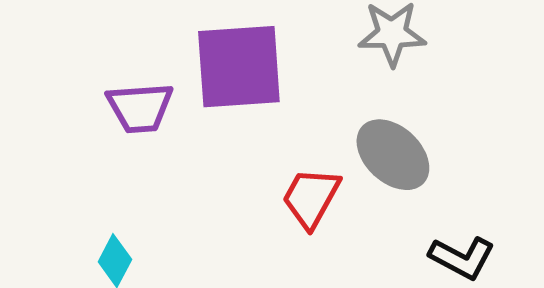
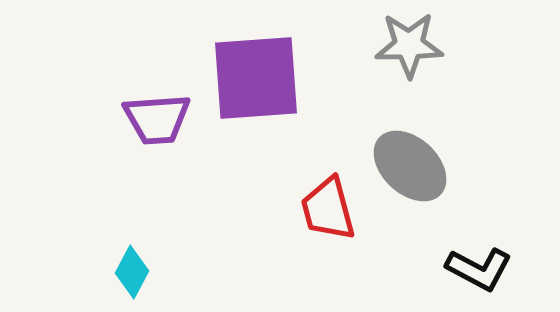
red trapezoid: (311, 198) -> (328, 209), turned -44

